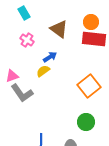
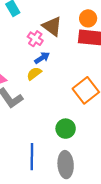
pink cross: (27, 40) -> (35, 39), moved
green circle: (86, 122) -> (66, 129), moved

